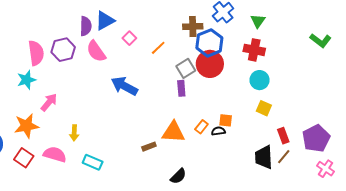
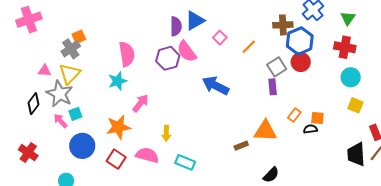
purple hexagon: (63, 50) -> (168, 58), moved
red circle: (210, 64) -> (301, 62), size x0.7
orange rectangle: (201, 127) -> (294, 115), moved

